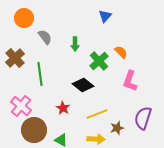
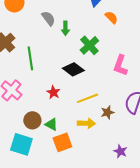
gray semicircle: (45, 37) -> (48, 18), moved
orange semicircle: (121, 52) -> (111, 17), moved
brown circle: (34, 130) -> (32, 120), moved, size x0.7

